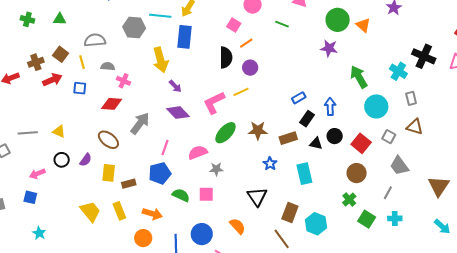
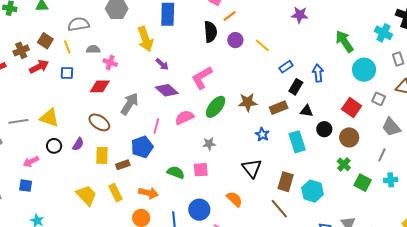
purple star: (329, 48) -> (300, 15), moved
yellow line: (241, 92) -> (262, 45), moved, turned 70
yellow triangle: (59, 131) -> (49, 118), size x1.5
black circle: (335, 136) -> (324, 129), moved
pink semicircle: (198, 152) -> (184, 117), moved
blue pentagon: (160, 173) -> (142, 147), moved

